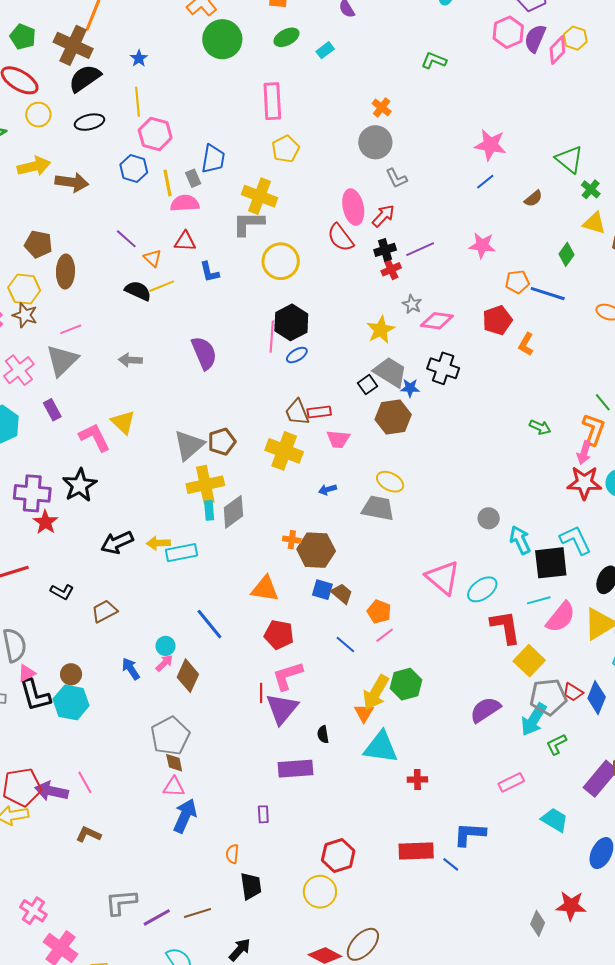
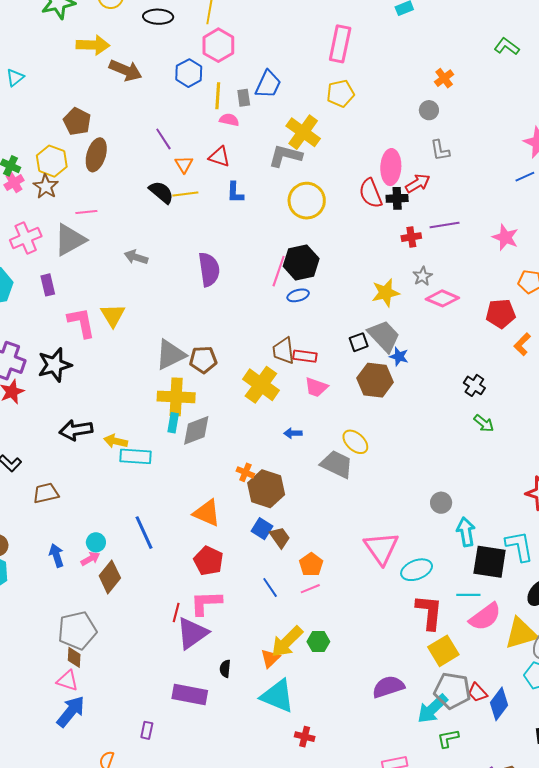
gray circle: (375, 142) -> (429, 110), size x0.6
pink semicircle: (185, 203) -> (229, 120), size x0.7
black cross: (385, 250) -> (397, 198), moved
black cross: (443, 368) -> (474, 385), moved, size x0.7
green arrow: (540, 427) -> (484, 423), moved
green hexagon: (406, 684) -> (318, 642), size x0.7

